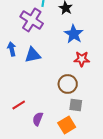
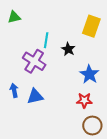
blue star: (74, 34) -> (89, 74), moved
brown circle: (68, 84) -> (92, 126), moved

